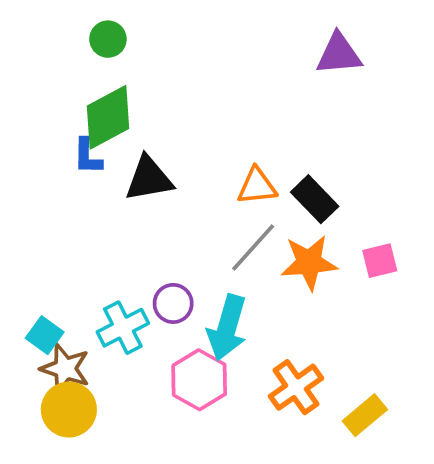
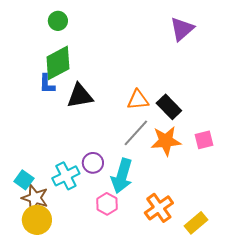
purple triangle: (339, 54) -> (182, 29), turned -36
pink hexagon: (199, 380) -> (107, 204), size x0.7

